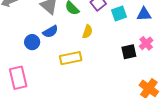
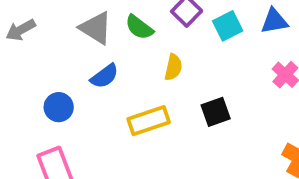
blue circle: (32, 42) -> (59, 107), moved
black square: (129, 52) -> (216, 112), moved

